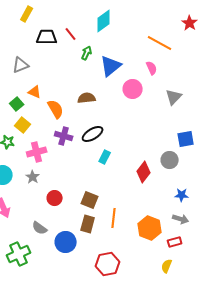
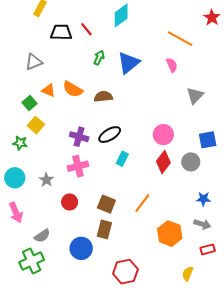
green arrow: (87, 53) -> (99, 58), moved
pink circle: (133, 89) -> (163, 135), moved
orange semicircle: (56, 109) -> (73, 89), moved, turned 150
pink cross: (37, 152) -> (78, 166), moved
red diamond: (144, 172) -> (163, 162), moved
orange line: (114, 218) -> (142, 203), moved, turned 30
gray semicircle: (40, 228) -> (42, 236), moved, turned -70
red rectangle: (175, 242) -> (208, 249), moved

